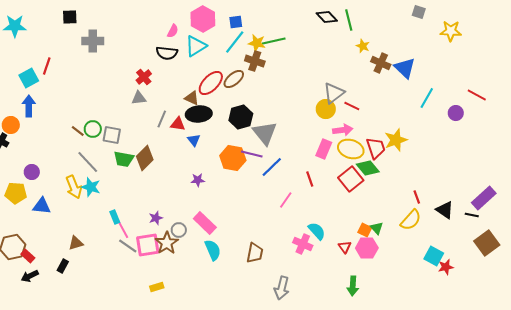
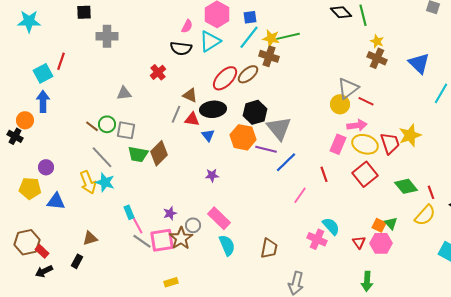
brown cross: (381, 63) -> (377, 58), moved
gray triangle: (139, 98) -> (124, 93), moved
brown triangle: (192, 98) -> (190, 95), moved
orange hexagon: (233, 158) -> (243, 137), moved
green diamond: (368, 168) -> (406, 186), moved

